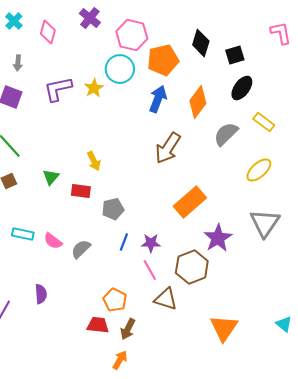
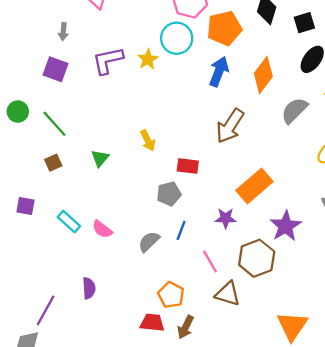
red rectangle: (81, 191) -> (188, 166), moved
cyan rectangle: (23, 234) -> (69, 222), turned 30
purple star: (151, 243) -> (226, 218), moved
gray semicircle: (81, 249) -> (149, 242), moved

